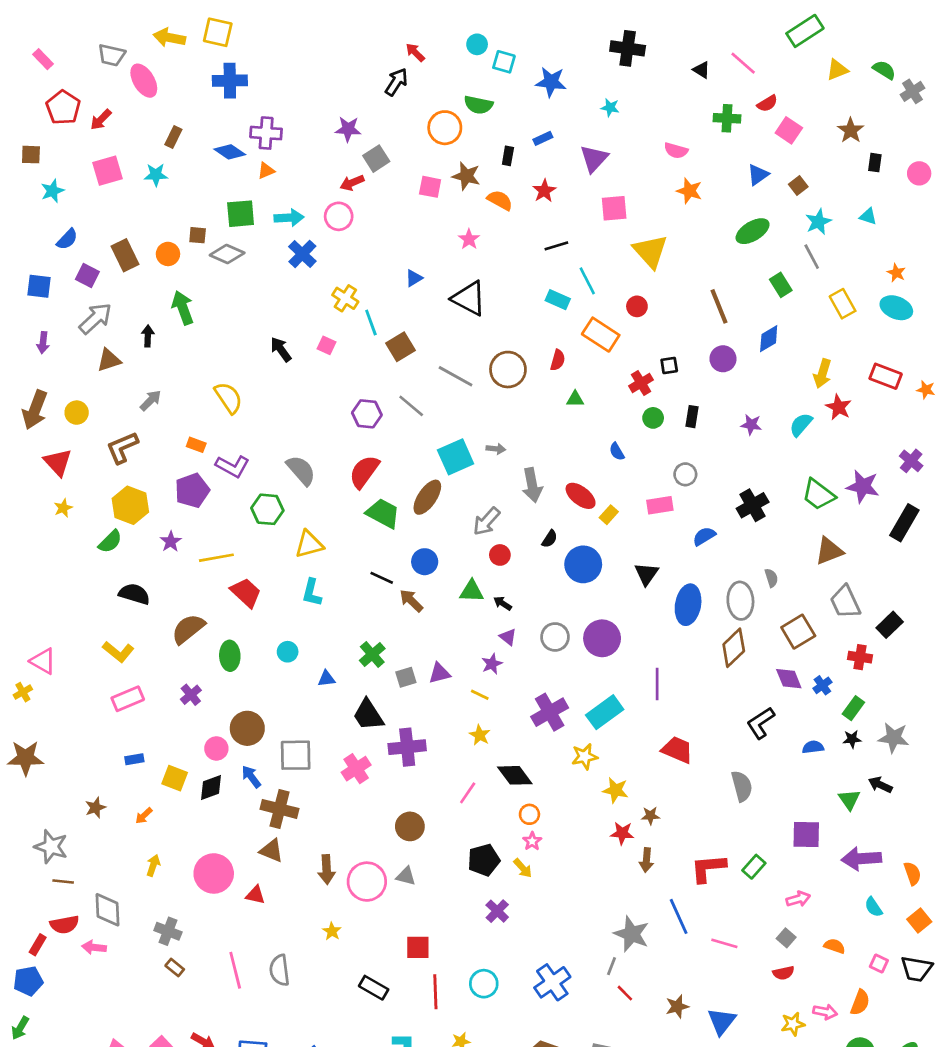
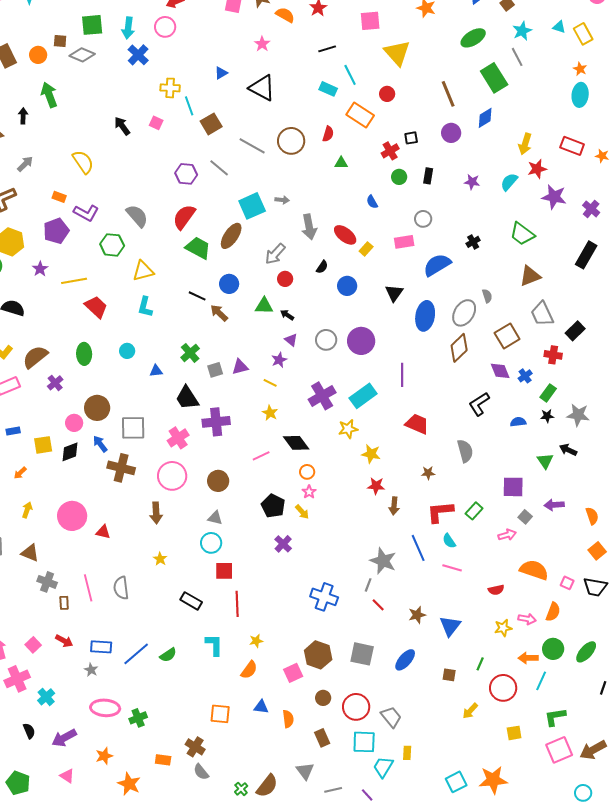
cyan arrow: (289, 218) -> (128, 28), turned 100
green rectangle: (781, 285) -> (494, 78), size x1.6
yellow cross: (345, 298) -> (170, 88), turned -30
yellow rectangle: (843, 304) -> (583, 34), moved
cyan ellipse: (896, 308) -> (580, 95), turned 75
red star: (839, 407) -> (537, 169), turned 30
purple star: (863, 486) -> (554, 197), moved
black cross: (753, 505) -> (473, 242), size x0.6
blue semicircle: (704, 536) -> (437, 265), size x1.6
blue circle: (583, 564) -> (347, 286), size x0.7
gray ellipse: (740, 601) -> (464, 313), turned 36
brown semicircle: (188, 629) -> (35, 357), moved
yellow square: (175, 778) -> (43, 445), turned -30
pink line: (468, 793) -> (261, 456), turned 30
brown star: (650, 816) -> (428, 473), moved
brown triangle: (271, 851) -> (30, 553), moved
purple arrow: (861, 859) -> (554, 505), size x0.7
black pentagon: (484, 860) -> (273, 506), turned -30
pink circle: (367, 882) -> (172, 476), moved
cyan semicircle: (873, 907) -> (449, 541), moved
gray cross: (168, 931) -> (47, 582), moved
gray square: (786, 938) -> (525, 517), moved
orange semicircle: (835, 946) -> (534, 570), size x1.8
brown rectangle: (175, 968) -> (64, 603), moved, turned 48
blue cross: (552, 982) -> (324, 597), turned -36
cyan circle: (484, 984) -> (211, 543), moved

